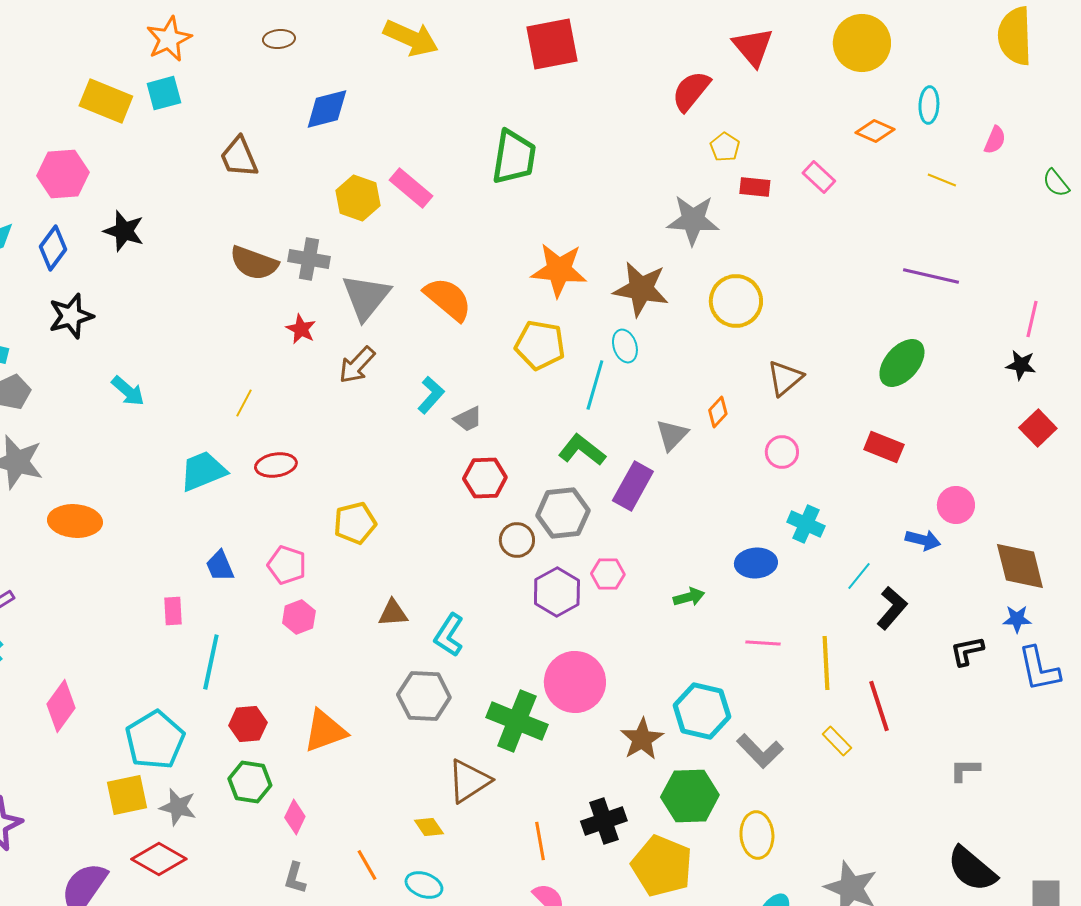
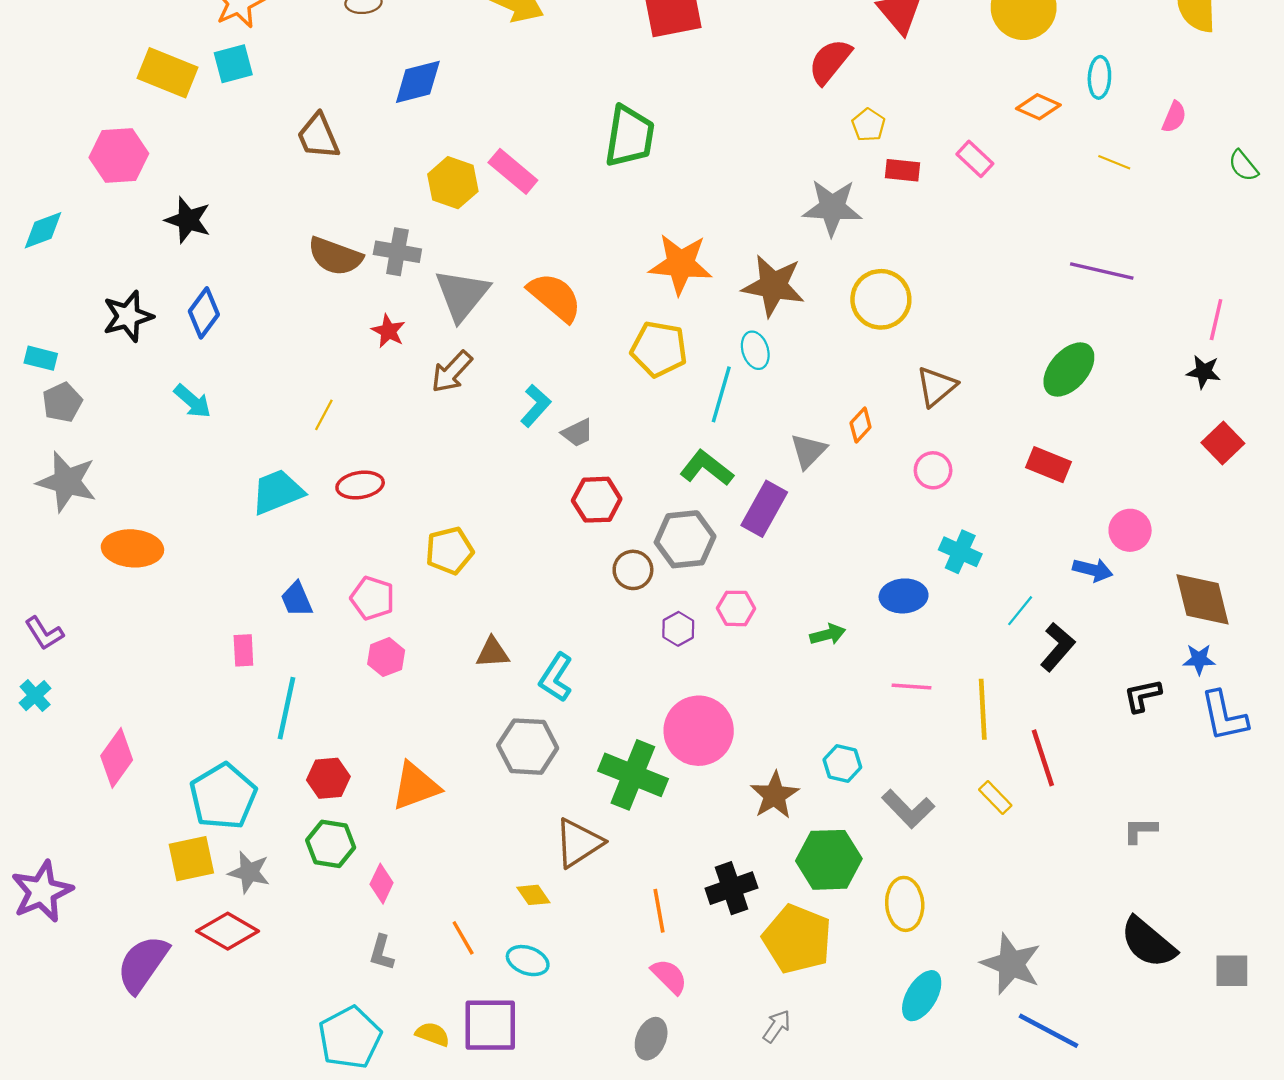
blue diamond: (53, 248) -> (204, 313), moved
purple hexagon: (557, 592) -> (678, 629), size x0.6
cyan hexagon: (702, 711) -> (842, 764), size x0.6

